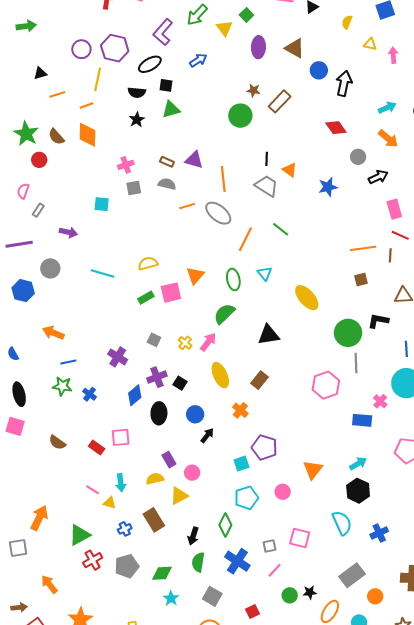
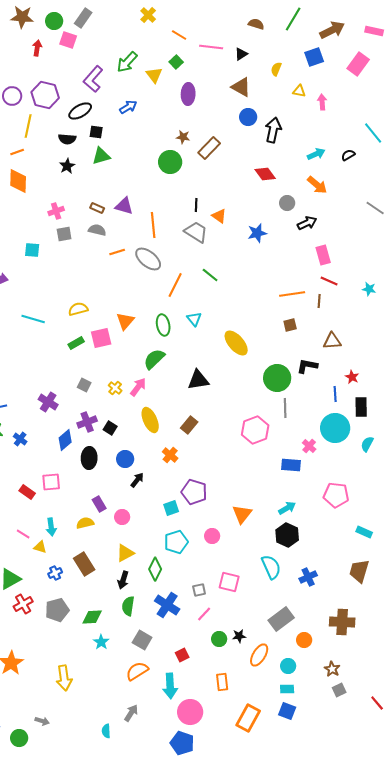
brown triangle: (295, 48) -> (241, 87), moved
yellow triangle: (179, 496) -> (125, 553), moved

